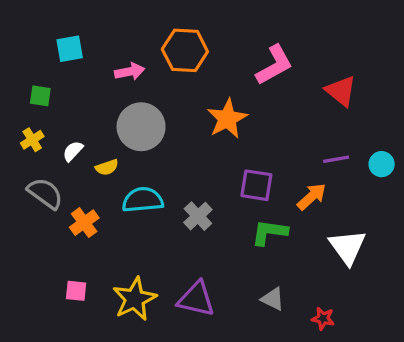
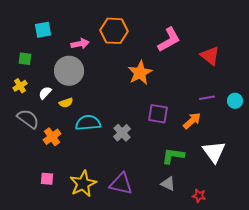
gray circle: (141, 127) -> (69, 71), moved
green L-shape: (269, 232) -> (173, 156), moved

